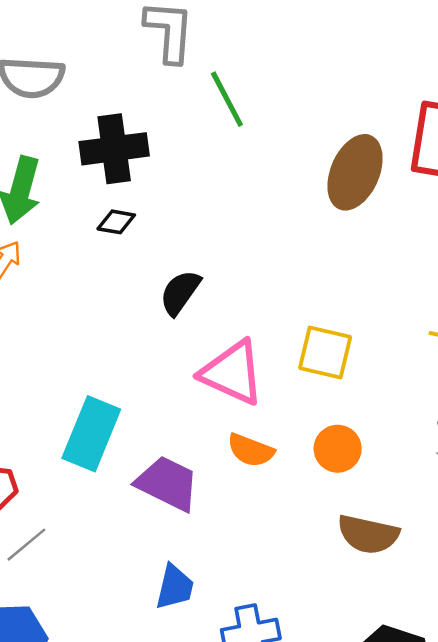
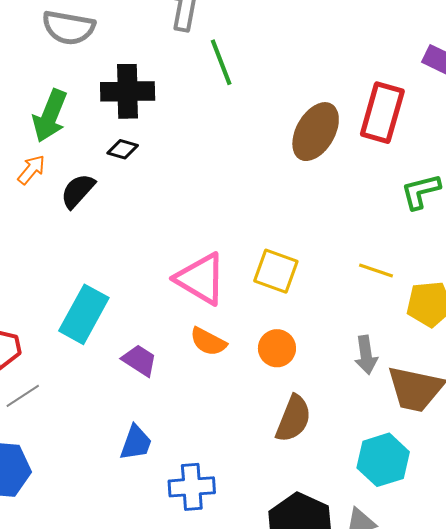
black semicircle: (180, 292) -> (78, 191), moved
purple trapezoid: (167, 483) -> (140, 360), size x0.7
brown semicircle: (368, 534) -> (293, 419), turned -87

